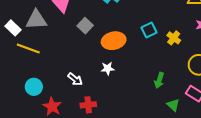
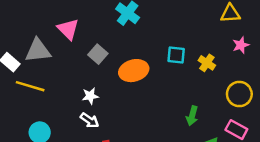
cyan square: (149, 30) -> (176, 55), turned 35
white star: (108, 68) -> (90, 96), moved

